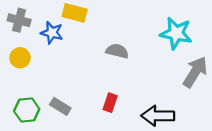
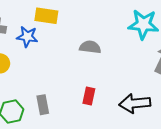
gray rectangle: (60, 106) -> (43, 105), turned 54

